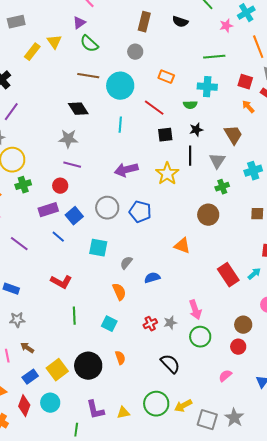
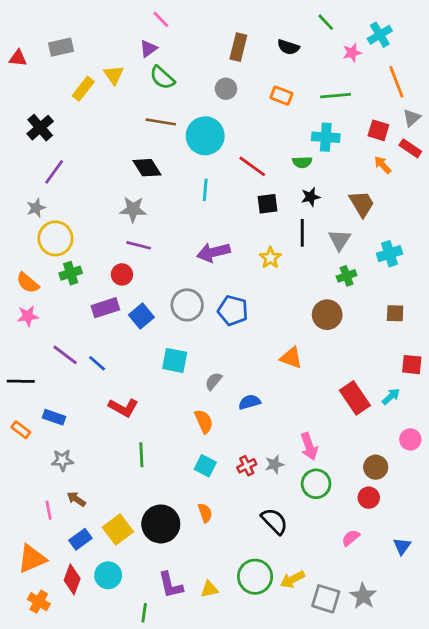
orange rectangle: (166, 77) -> (281, 96), moved
yellow star: (167, 174) -> (270, 258), size x0.7
blue line: (58, 237) -> (97, 363), moved
cyan square: (109, 324) -> (205, 466), moved

